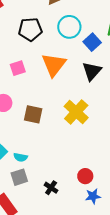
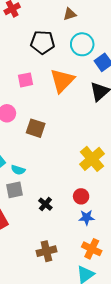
yellow cross: (76, 112) -> (92, 159), moved

